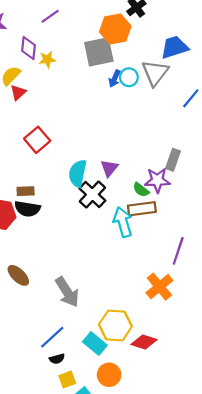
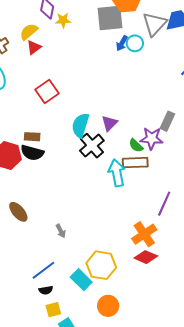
gray triangle: (155, 73) -> (155, 24), moved
gray arrow: (67, 292) -> (61, 231), size x0.5
red diamond: (144, 342) -> (146, 257), moved
orange circle: (109, 375) -> (108, 306), moved

